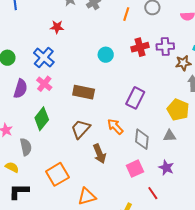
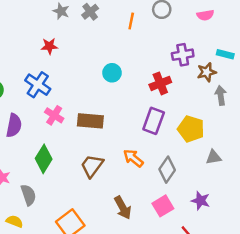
red cross: (140, 47) -> (160, 83), moved
pink cross: (44, 84) -> (54, 115), moved
yellow pentagon: (178, 110) -> (191, 129), moved
gray triangle: (170, 136) -> (213, 157), moved
gray diamond: (142, 139) -> (167, 170), turned 35
brown arrow: (100, 154) -> (123, 208), moved

